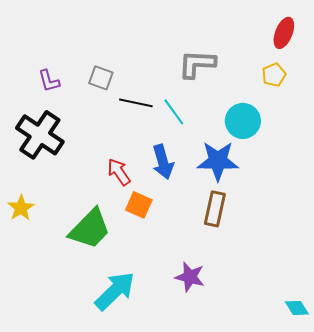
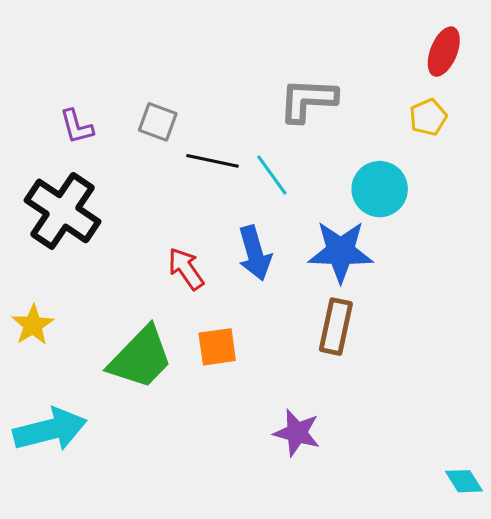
orange square: (139, 205) -> (217, 347), moved, turned -32
cyan arrow: (115, 291) -> (50, 430), moved, turned 30

